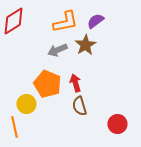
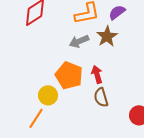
orange line: (14, 127) -> (36, 118), turned 45

